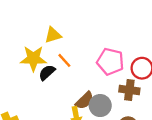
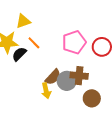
pink pentagon: (110, 62) -> (74, 42), turned -30
brown cross: (129, 90) -> (79, 76), moved

